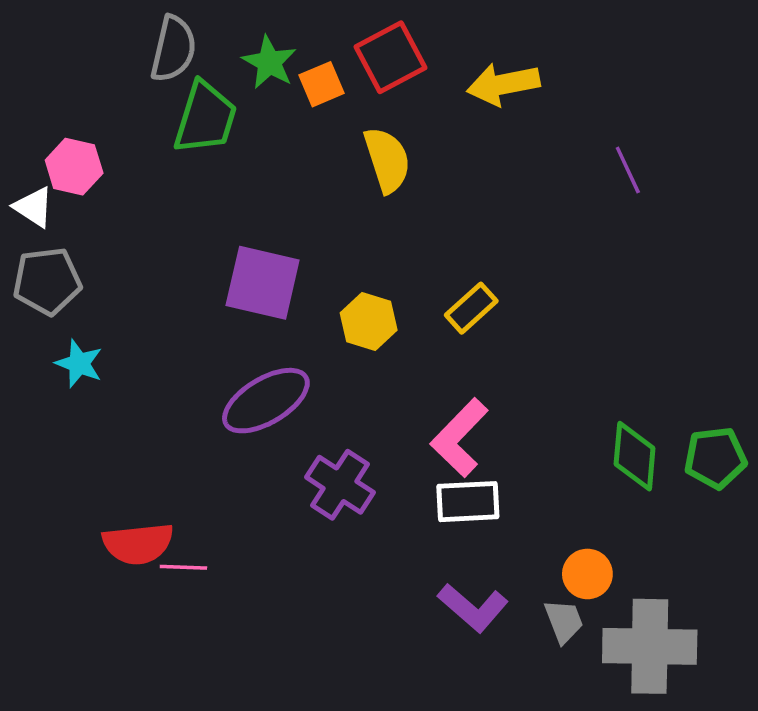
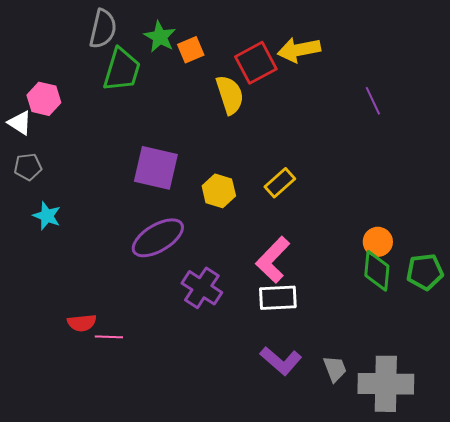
red square: (390, 57) -> (256, 63), moved
gray pentagon: (47, 281) -> (28, 167), size x0.7
red semicircle: (138, 544) -> (82, 323), size x0.7
orange circle: (587, 574) -> (378, 242), moved

